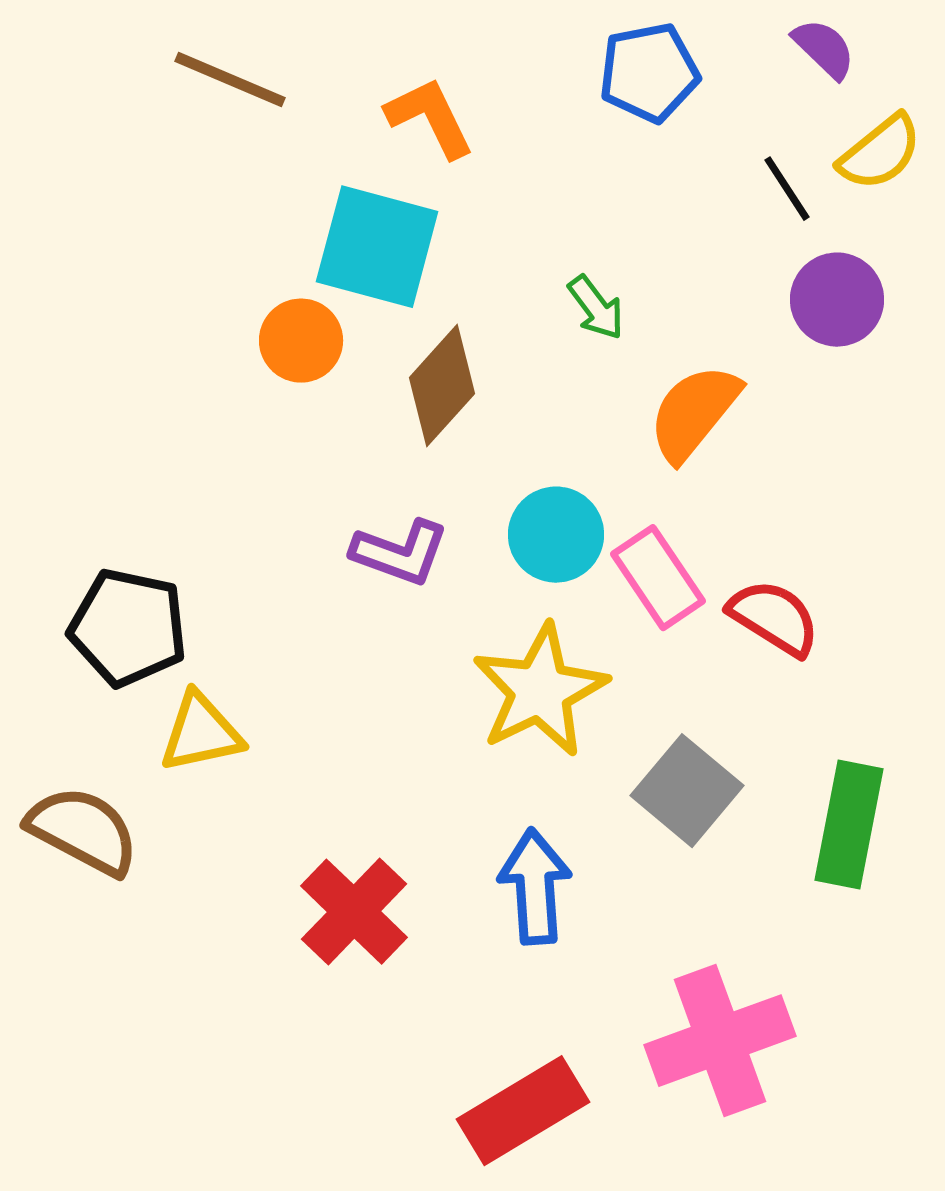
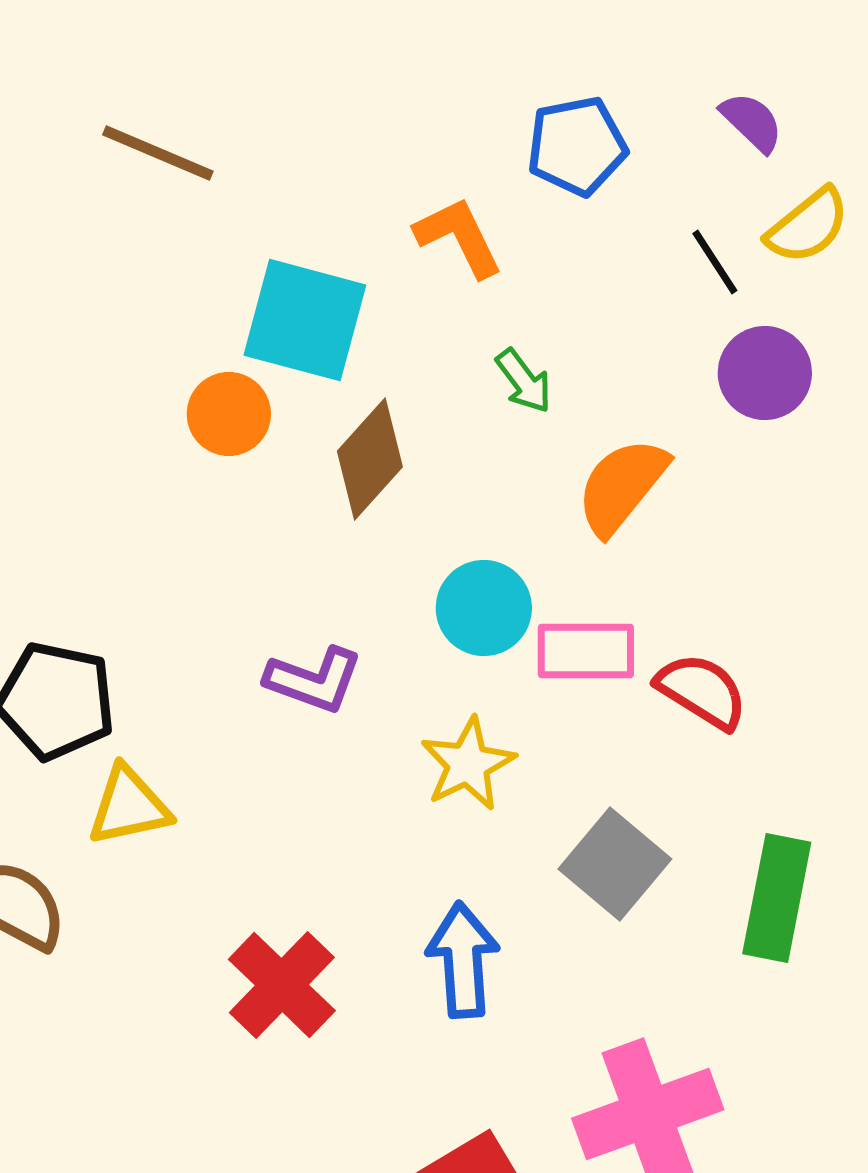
orange L-shape: (430, 118) -> (459, 237), moved
purple L-shape: (400, 553) -> (314, 680), moved
pink rectangle: (658, 578) -> (586, 651), turned -56
yellow star: (540, 691) -> (468, 764), size x0.7

